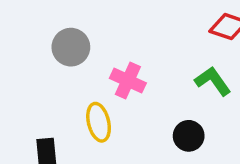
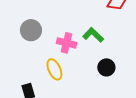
green L-shape: (213, 81) -> (93, 35), moved

